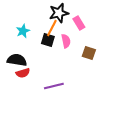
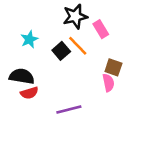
orange line: (52, 28) -> (78, 46), moved, turned -72
black square: (48, 40) -> (61, 51), turned 32
pink semicircle: (66, 41) -> (108, 83), moved

